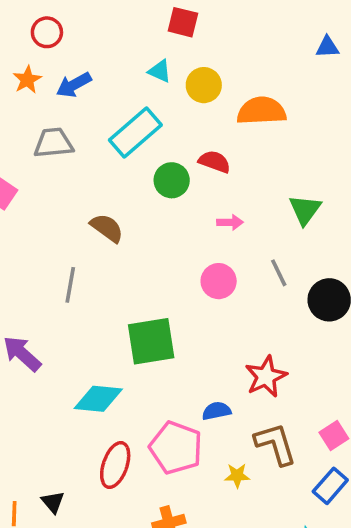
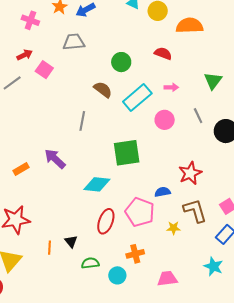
cyan rectangle: (135, 133) -> (137, 97), moved
green circle: (172, 180) -> (121, 62), moved

